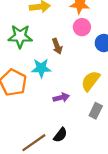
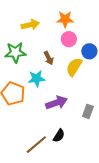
yellow semicircle: (90, 81) -> (74, 67), moved
purple arrow: (61, 98) -> (57, 103), size x1.5

